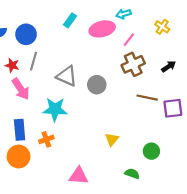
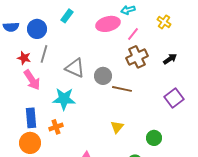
cyan rectangle: (70, 20) -> (67, 16), moved
brown line: (147, 98) -> (122, 89), moved
purple square: (173, 108) -> (174, 98), turned -30

